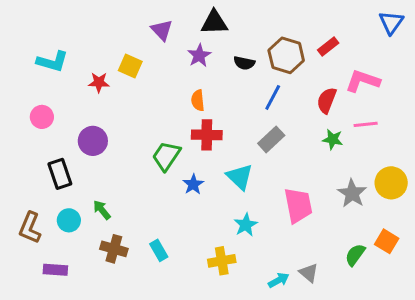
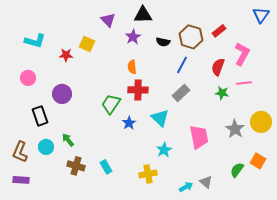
pink L-shape: (363, 81) -> (242, 54), turned 100
purple rectangle: (55, 270) -> (21, 180), moved

